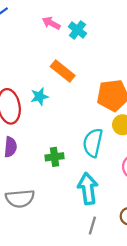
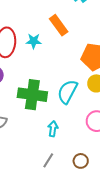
green cross: (54, 157) -> (32, 95), size x1.8
cyan arrow: (88, 189) -> (53, 129), size x0.6

